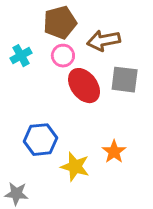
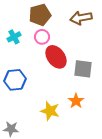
brown arrow: (104, 41) -> (81, 18), moved
gray square: (125, 80) -> (83, 69), moved
blue hexagon: (40, 140) -> (15, 80), moved

